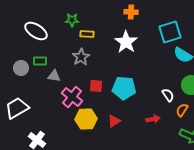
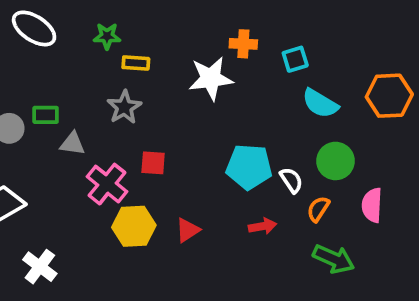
orange cross: (131, 12) -> (243, 44), moved
white ellipse: (36, 31) -> (34, 28), moved
cyan square: (170, 32) -> (295, 59), size x0.6
white star: (126, 42) -> (211, 78), turned 30
cyan pentagon: (124, 88) -> (249, 167), moved

